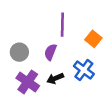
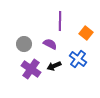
purple semicircle: (50, 52) -> (50, 44), turned 96

